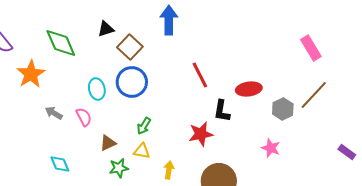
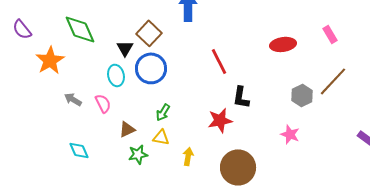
black triangle: (106, 29) -> (125, 48), moved, turned -42
pink rectangle: (311, 48) -> (330, 34), size x0.7
red ellipse: (249, 89) -> (283, 44), moved

